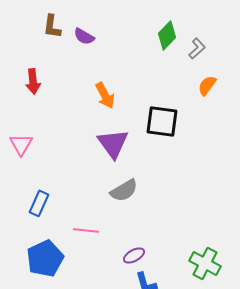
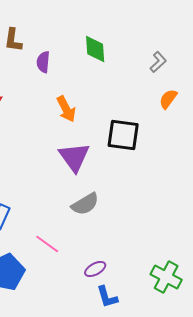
green diamond: (167, 35) -> (95, 49), moved, turned -48
purple semicircle: (84, 36) -> (43, 62), moved, turned 65
pink line: (86, 230) -> (47, 244), turned 30

